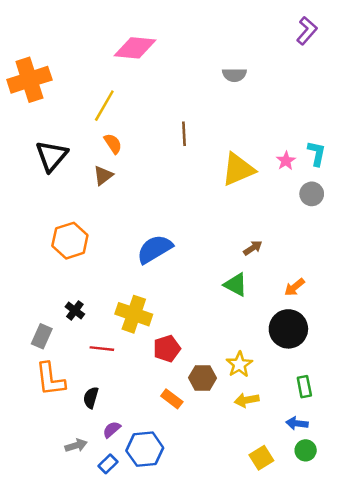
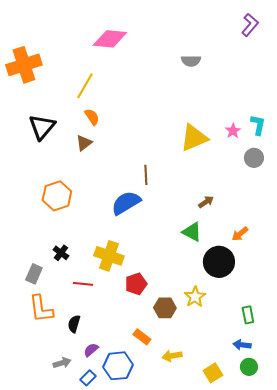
brown line: (184, 134) -> (146, 175), moved
black circle: (288, 329) -> (219, 262), moved
orange rectangle: (172, 399) -> (142, 337), moved
yellow arrow: (247, 400) -> (172, 356), moved

